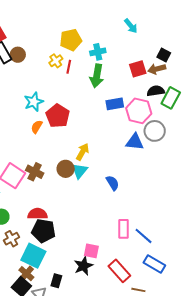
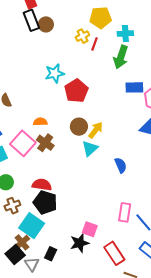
orange semicircle: (37, 127) -> (40, 122), moved, turned 48
brown circle: (66, 169) -> (79, 127), moved

